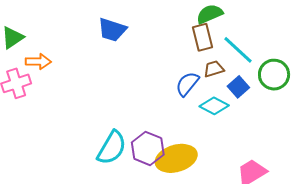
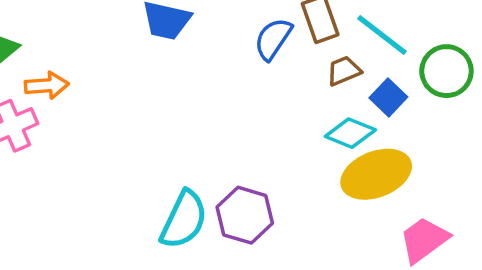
blue semicircle: (187, 84) -> (273, 39), moved
yellow ellipse: (176, 158) -> (376, 174), moved

